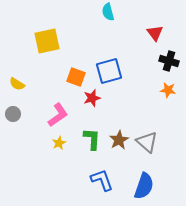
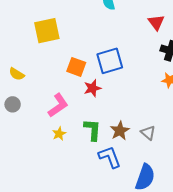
gray triangle: (147, 142) -> (148, 133), size x0.7
blue L-shape: (102, 180) -> (110, 157), moved

